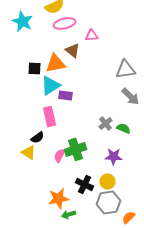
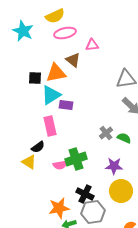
pink semicircle: (60, 155) -> (60, 165), turned -128
yellow circle: (108, 181) -> (121, 191), moved, size x1.5
gray hexagon: (108, 202) -> (93, 212), moved

